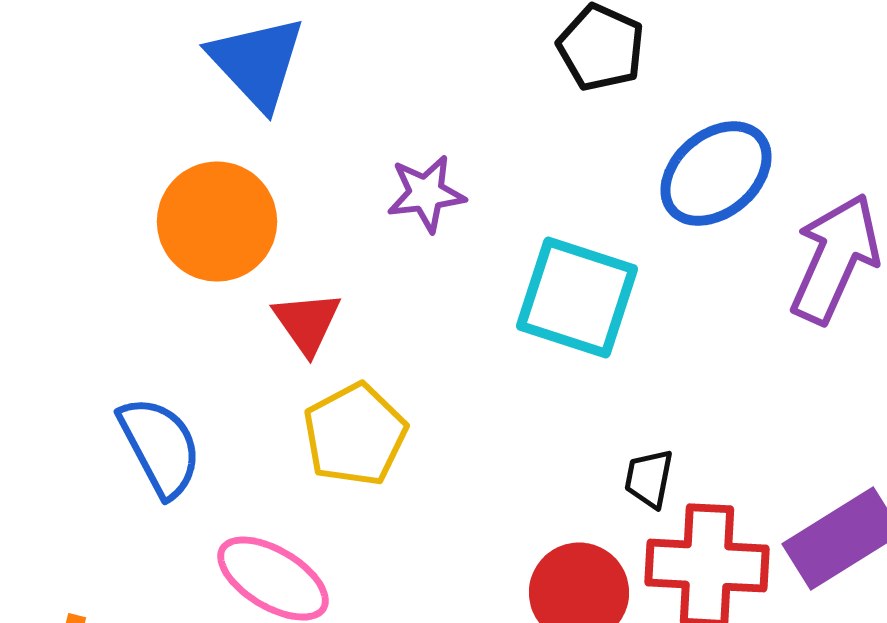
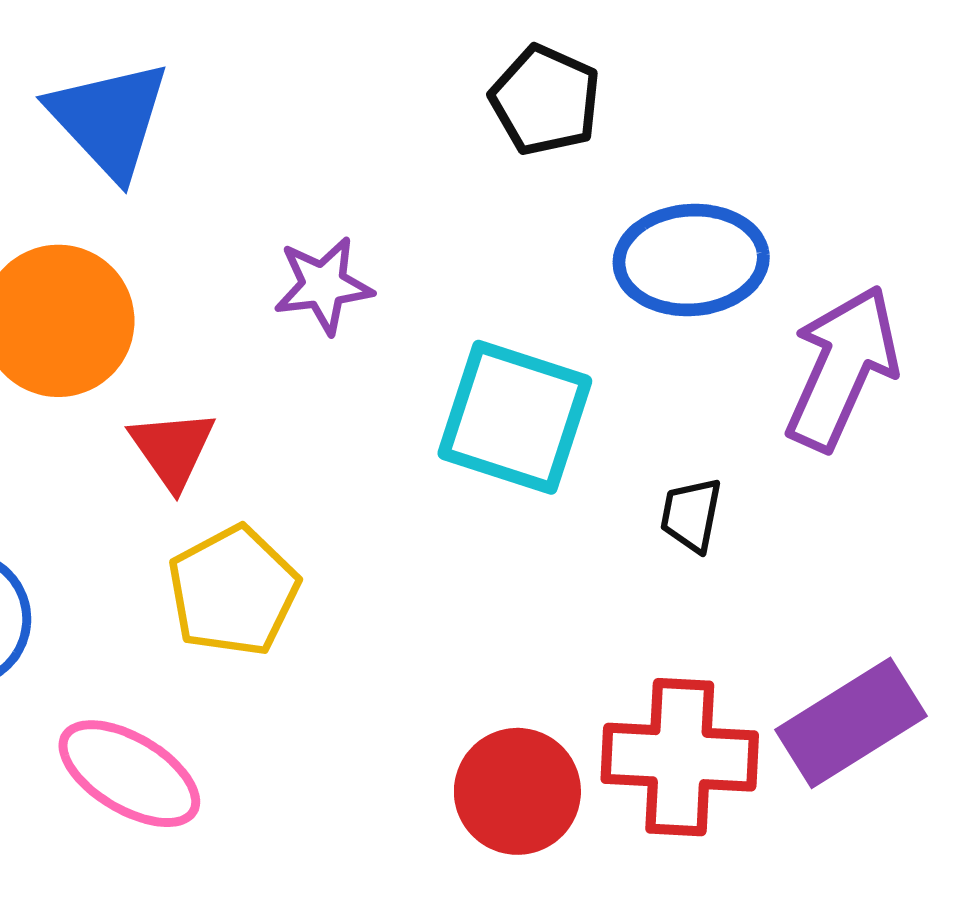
blue ellipse: (716, 174) -> (691, 260), turned 36
black trapezoid: (649, 479) -> (691, 515), moved

